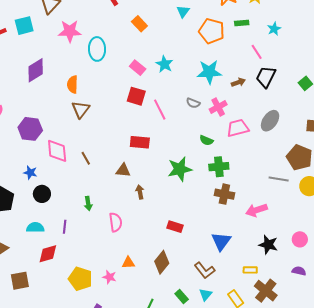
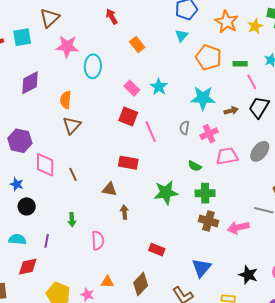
green rectangle: (242, 23) -> (240, 64), moved
gray semicircle: (193, 103) -> (184, 128), turned 72
pink arrow: (256, 210) -> (238, 227), moved

